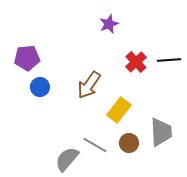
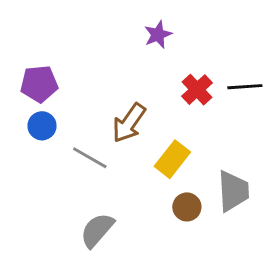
blue circle: (40, 87) -> (42, 126), moved
gray line: (95, 145) -> (90, 158), moved

